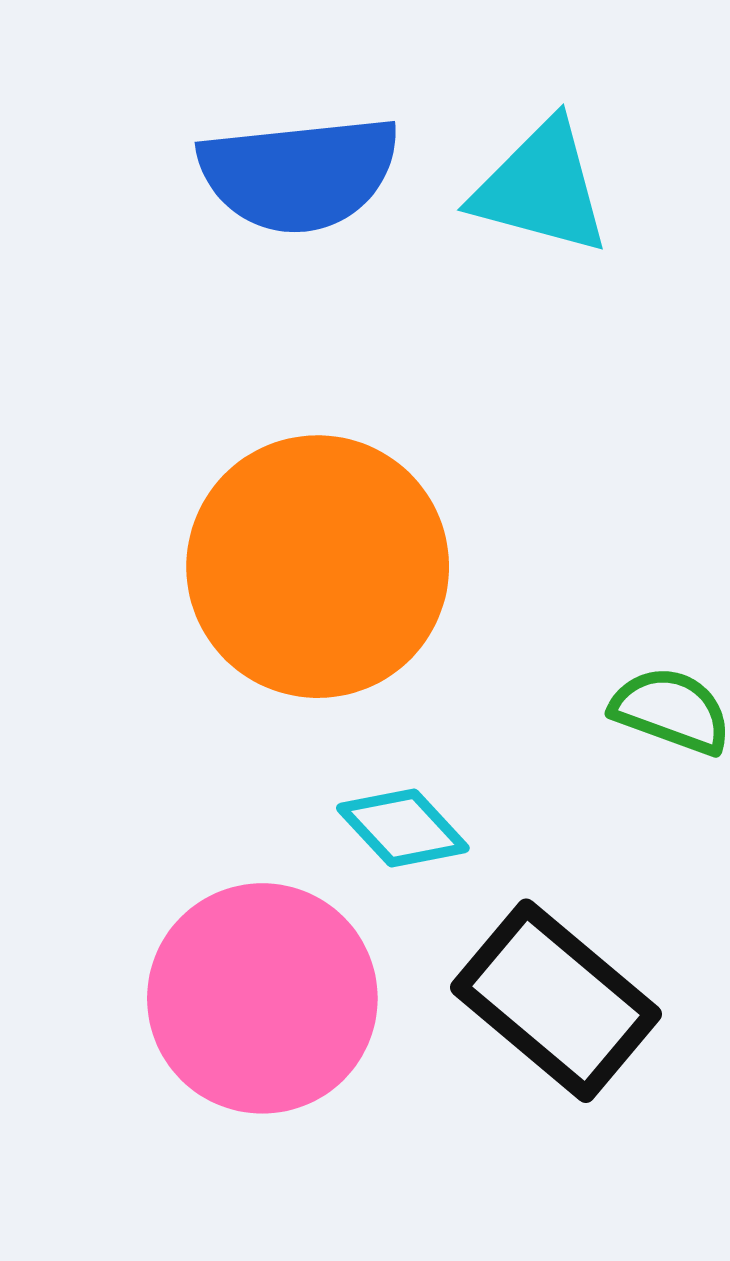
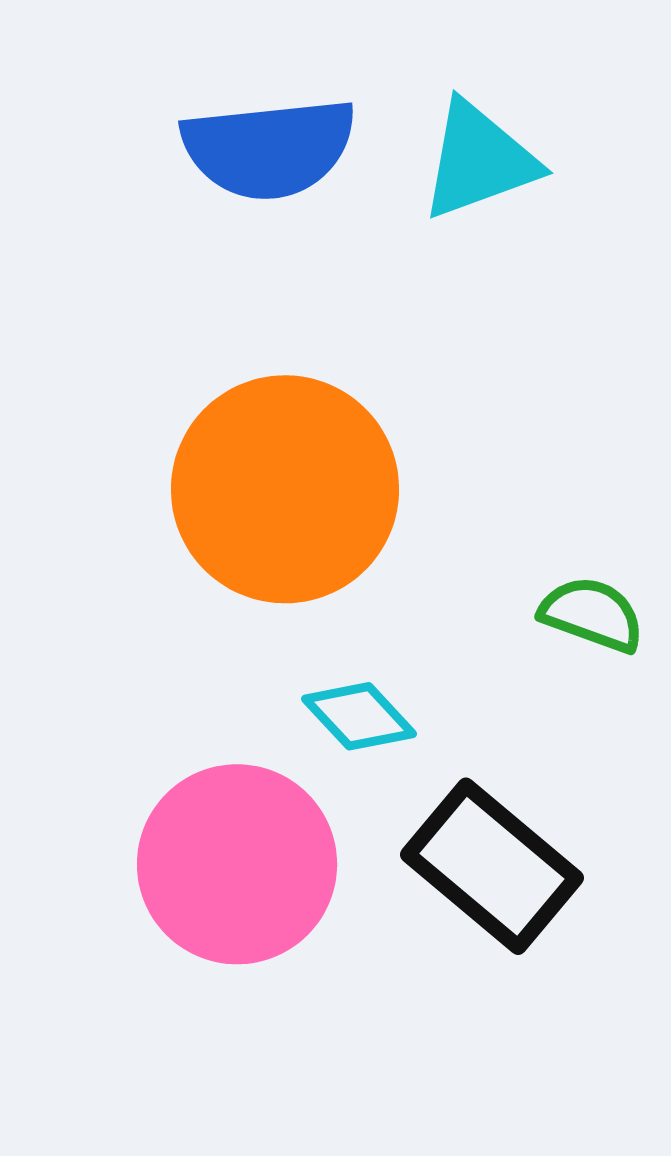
cyan triangle: (541, 188) -> (479, 160), turned -35

